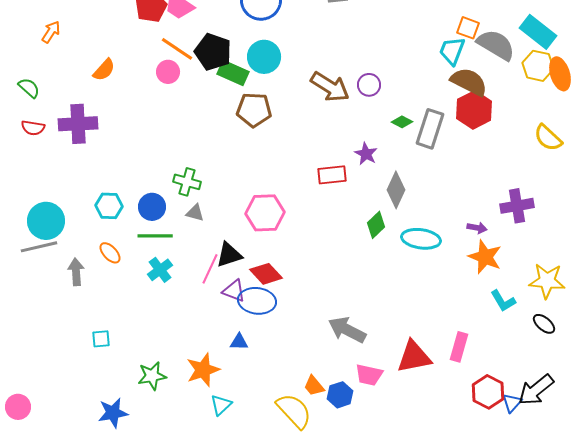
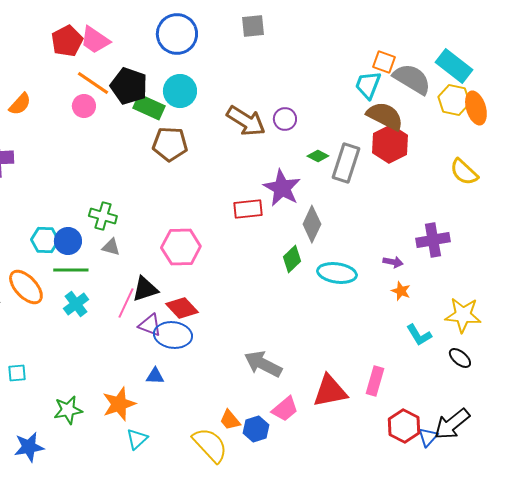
purple star: (366, 154) -> (282, 188), size x1.6
cyan hexagon: (109, 206) -> (45, 240), moved
orange ellipse: (110, 253) -> (26, 287), size x1.6
orange star: (485, 257) -> (401, 291), size x0.6
pink trapezoid: (369, 375) -> (285, 409), turned -52

